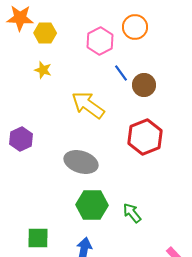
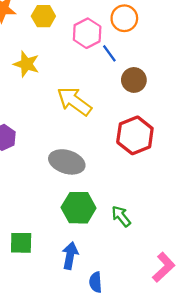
yellow hexagon: (45, 33) -> (43, 16), moved
yellow star: (43, 70) -> (26, 64), size x1.4
blue line: (121, 73) -> (109, 53), moved

